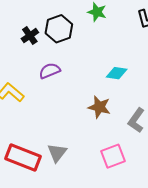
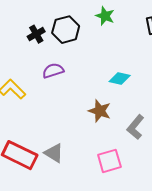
gray triangle: (57, 153) -> (54, 153), turned -40

